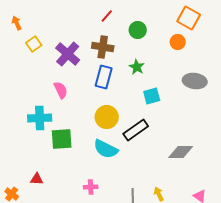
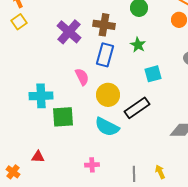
yellow square: (34, 44) -> (19, 22), moved
pink semicircle: (61, 90) -> (82, 77), moved

